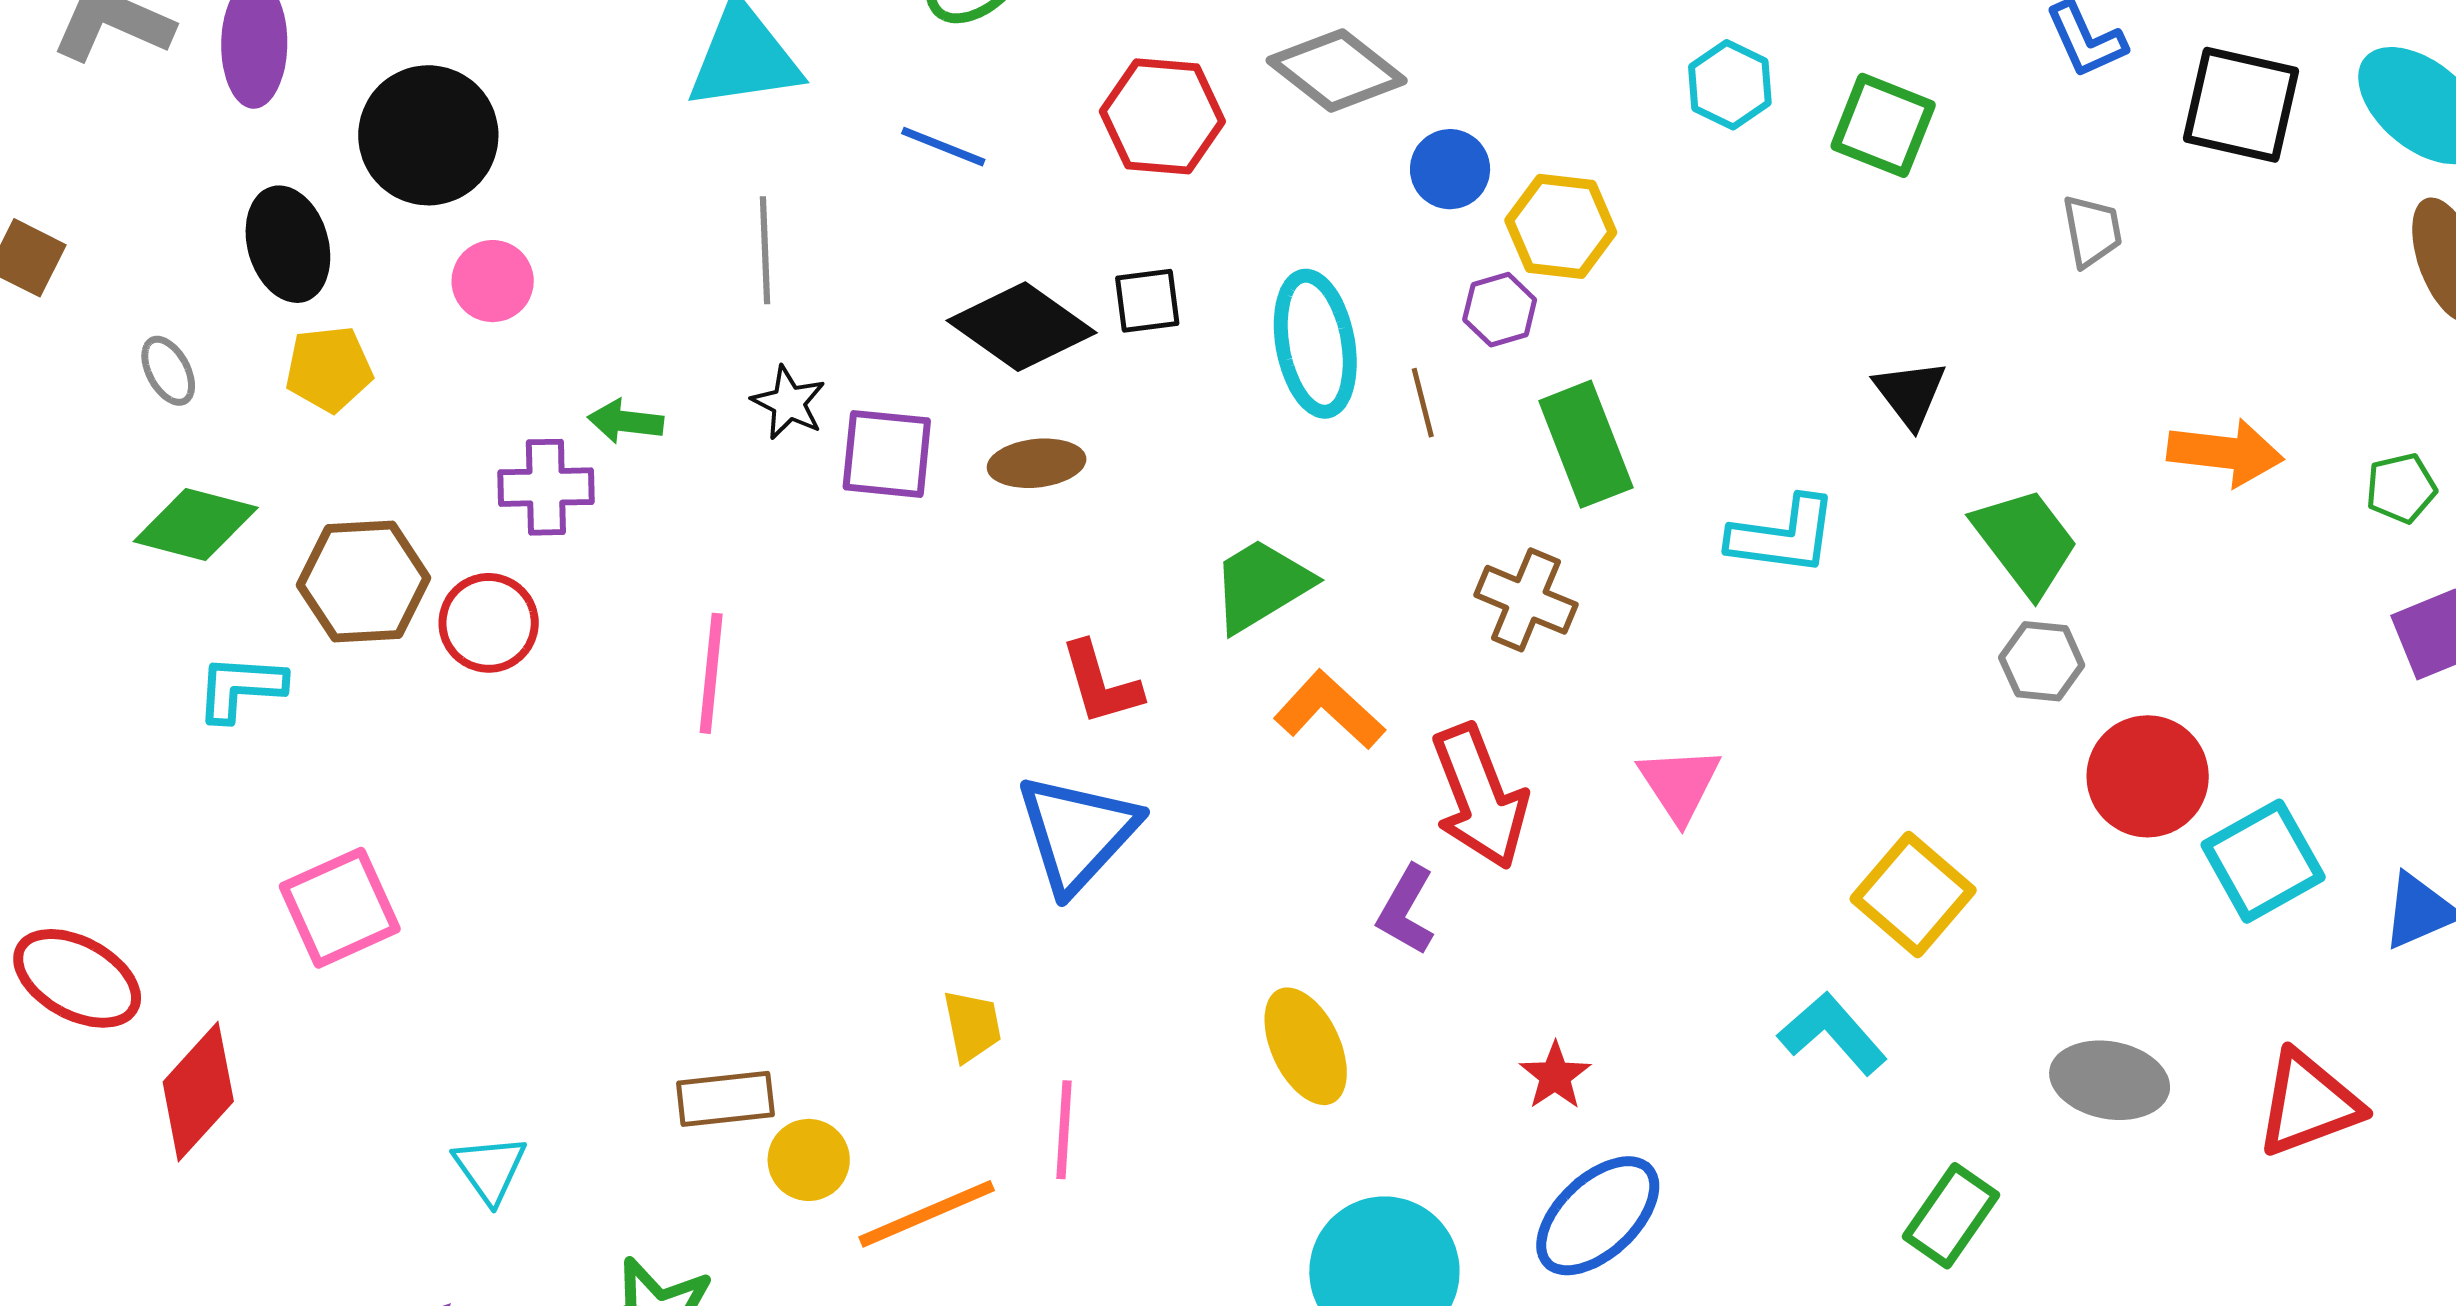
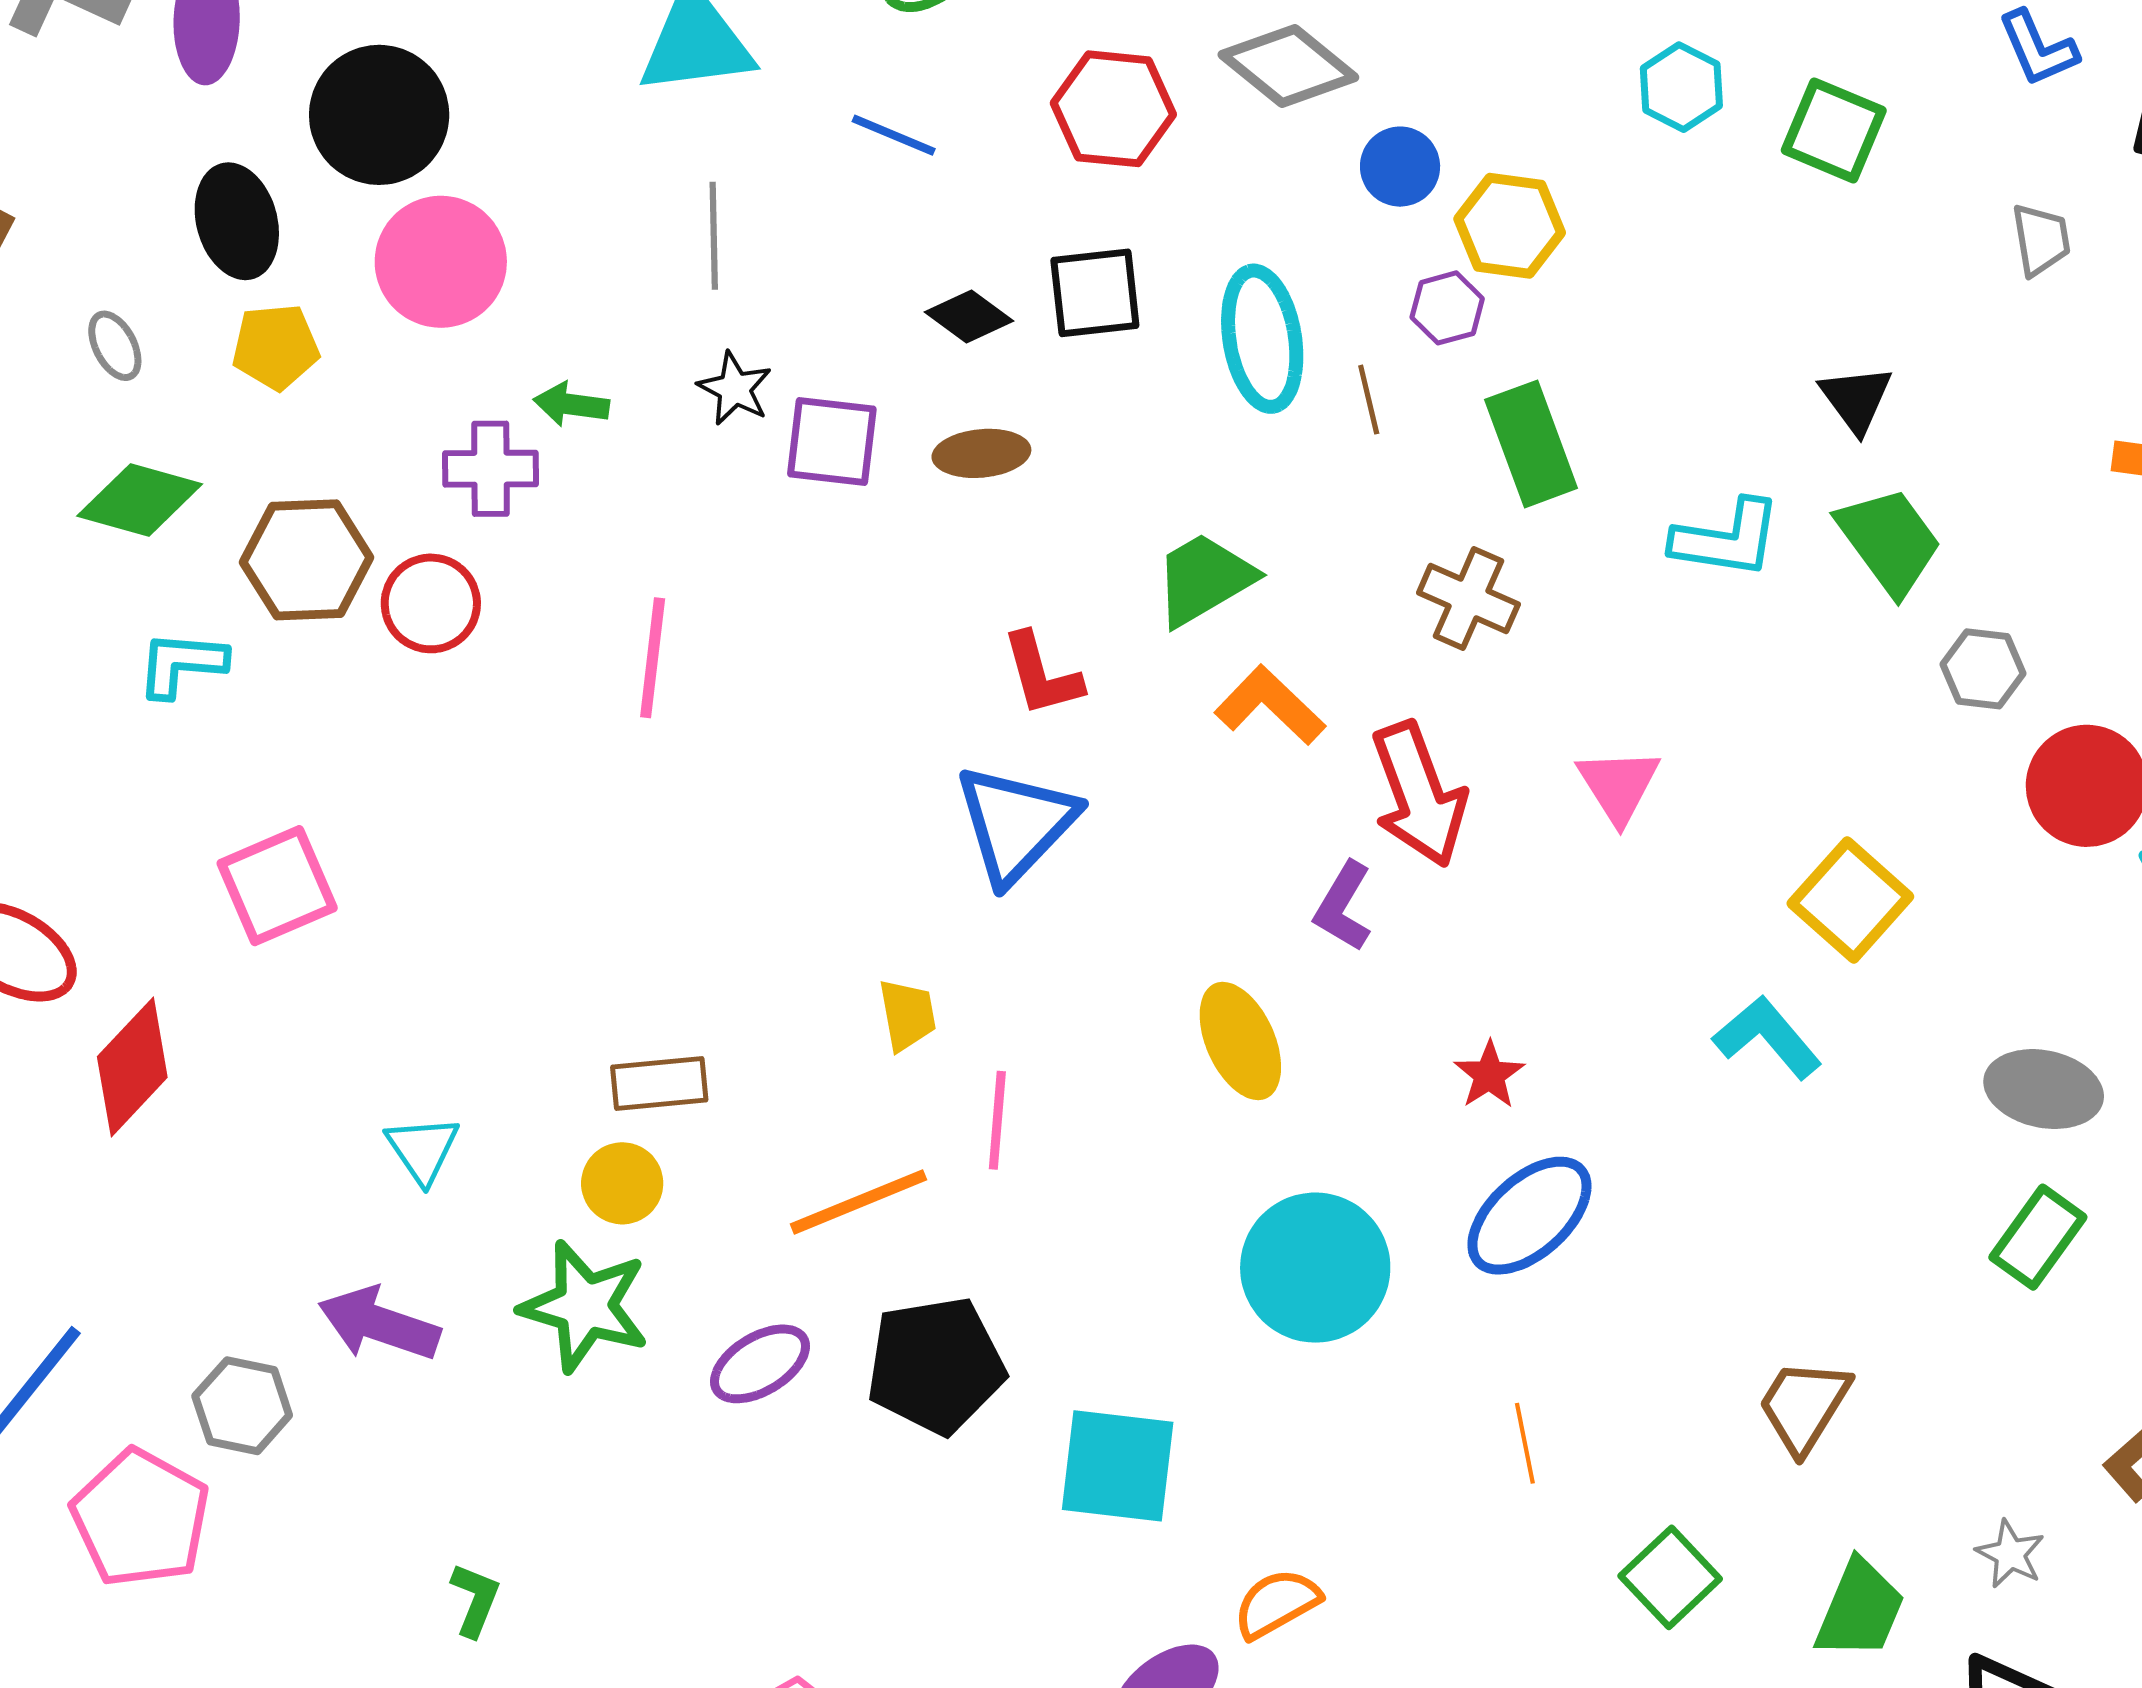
pink circle: (493, 281) -> (441, 262), size x1.6
black square: (1147, 301) -> (1095, 293), size x1.4
black diamond: (1022, 327) -> (969, 316), size x0.6
green trapezoid: (2025, 542) -> (1889, 541), moved
yellow circle: (809, 1160) -> (622, 1183), moved
green rectangle: (1951, 1216) -> (2038, 1237), moved

